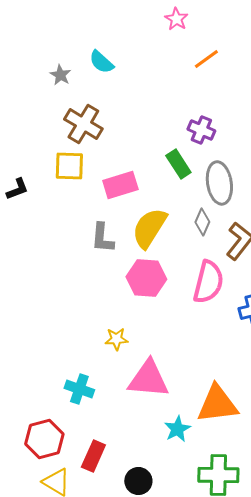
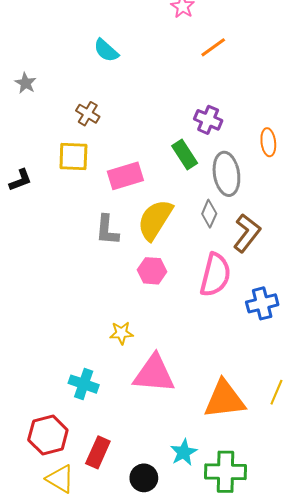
gray star: (60, 75) -> (26, 83), moved
brown cross: (83, 124) -> (88, 114), size x0.6
pink hexagon: (146, 278) -> (152, 271), size x0.7
cyan star: (177, 429) -> (184, 452), moved

